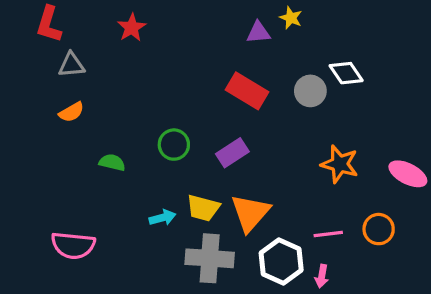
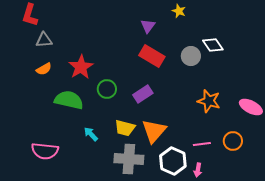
red star: (132, 28) -> (81, 67), moved, size x1.4
purple triangle: (258, 32) -> (148, 26), moved, turned -49
green semicircle: (112, 162) -> (69, 100), size x1.8
cyan arrow: (162, 218) -> (91, 134), moved, turned -119

